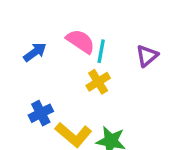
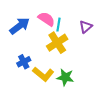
blue arrow: (35, 52) -> (20, 26), size x1.5
yellow cross: (98, 82) -> (57, 43), size x1.5

